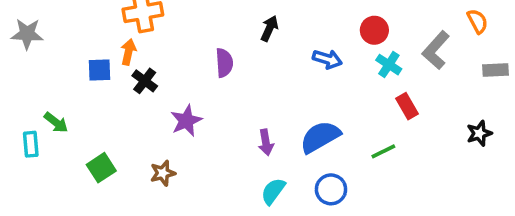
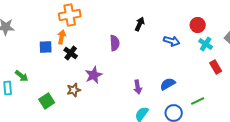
blue semicircle: (320, 137) -> (168, 84), size x0.7
green line: (383, 151) -> (198, 101), moved
brown star: (163, 173) -> (74, 90), moved

